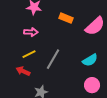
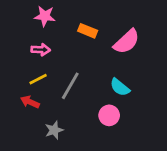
cyan semicircle: (90, 60) -> (120, 87), turned 70
pink circle: (92, 85) -> (109, 115), moved

